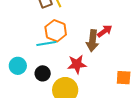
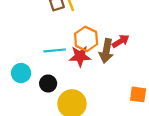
orange hexagon: (56, 31) -> (86, 39), moved
red star: (77, 64) -> (80, 56), moved

